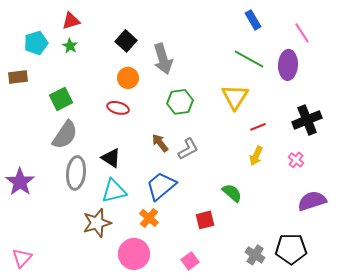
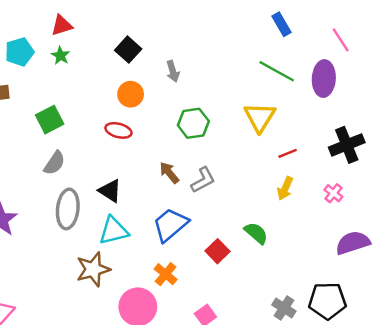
gray arrow: (163, 59) -> (173, 71), size x0.6
gray semicircle: (65, 135) -> (54, 163), size x0.7
orange cross: (149, 218) -> (166, 274), moved
red square: (205, 220) -> (218, 251), moved, turned -30

